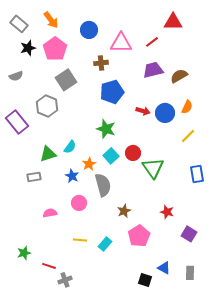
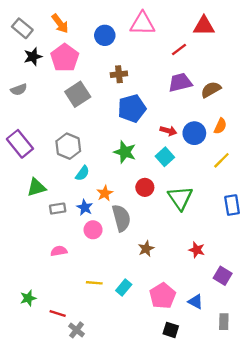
pink triangle: (121, 43) -> (142, 24), moved
gray hexagon: (47, 106) -> (68, 146), moved
red circle: (133, 153) -> (145, 187), moved
green triangle: (48, 154) -> (36, 187), moved
cyan square: (111, 156) -> (165, 157), moved
gray rectangle: (34, 177) -> (58, 209), moved
pink circle: (79, 203) -> (93, 230), moved
pink pentagon: (139, 236) -> (163, 296), moved
blue triangle: (164, 268) -> (196, 302), moved
gray cross: (65, 280) -> (77, 330), turned -32

